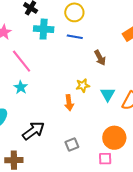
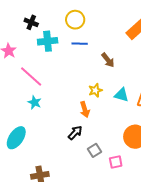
cyan triangle: (108, 94) -> (121, 95), turned -35
black arrow: (33, 131) -> (75, 133), moved, size x0.7
pink square: (105, 159) -> (116, 162), moved

